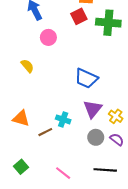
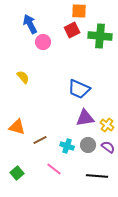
pink circle: (48, 37) -> (43, 42), moved
purple triangle: (93, 109) -> (85, 118), turned 42
cyan cross: (63, 119) -> (67, 146), moved
pink line: (63, 173) -> (54, 169), moved

